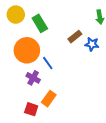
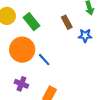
brown rectangle: (75, 37) -> (67, 22), moved, turned -72
purple cross: (33, 78) -> (21, 84), moved

